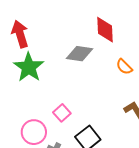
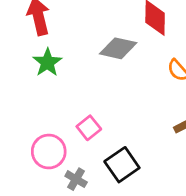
green star: (29, 67) -> (47, 62), size x0.7

